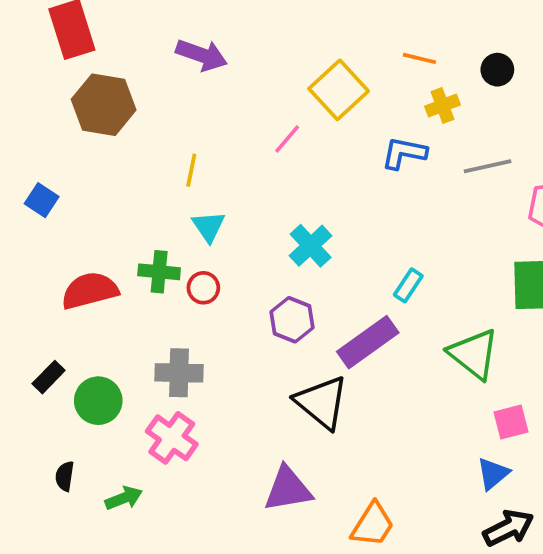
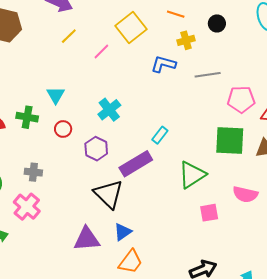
yellow line: (191, 170) -> (69, 36), moved, turned 30
red circle: (203, 288) -> (63, 129), moved
green triangle: (474, 354) -> (192, 175), turned 44
gray cross: (179, 373) -> (33, 172), size x0.7
blue triangle: (493, 474) -> (123, 232), moved

